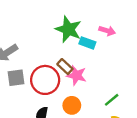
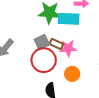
cyan rectangle: (87, 43) -> (69, 19), size x1.5
gray square: (16, 78) -> (42, 42), moved

